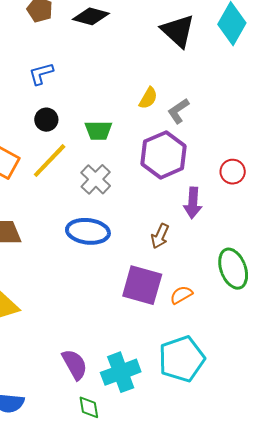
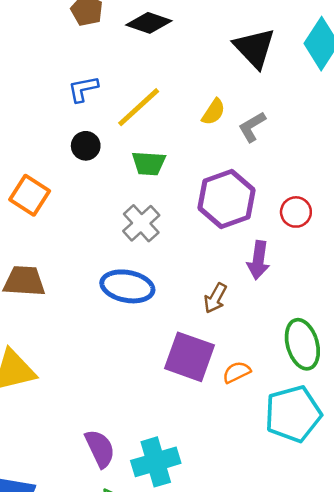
yellow semicircle: (148, 98) -> (214, 112), moved
gray L-shape: (178, 111) -> (252, 127), moved
yellow line: (50, 161) -> (139, 107), moved
red circle: (233, 172) -> (296, 212), moved
cyan pentagon: (182, 359) -> (293, 414), moved

